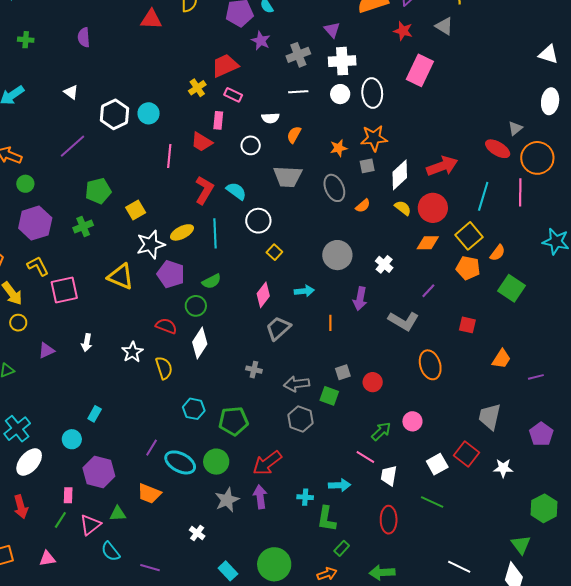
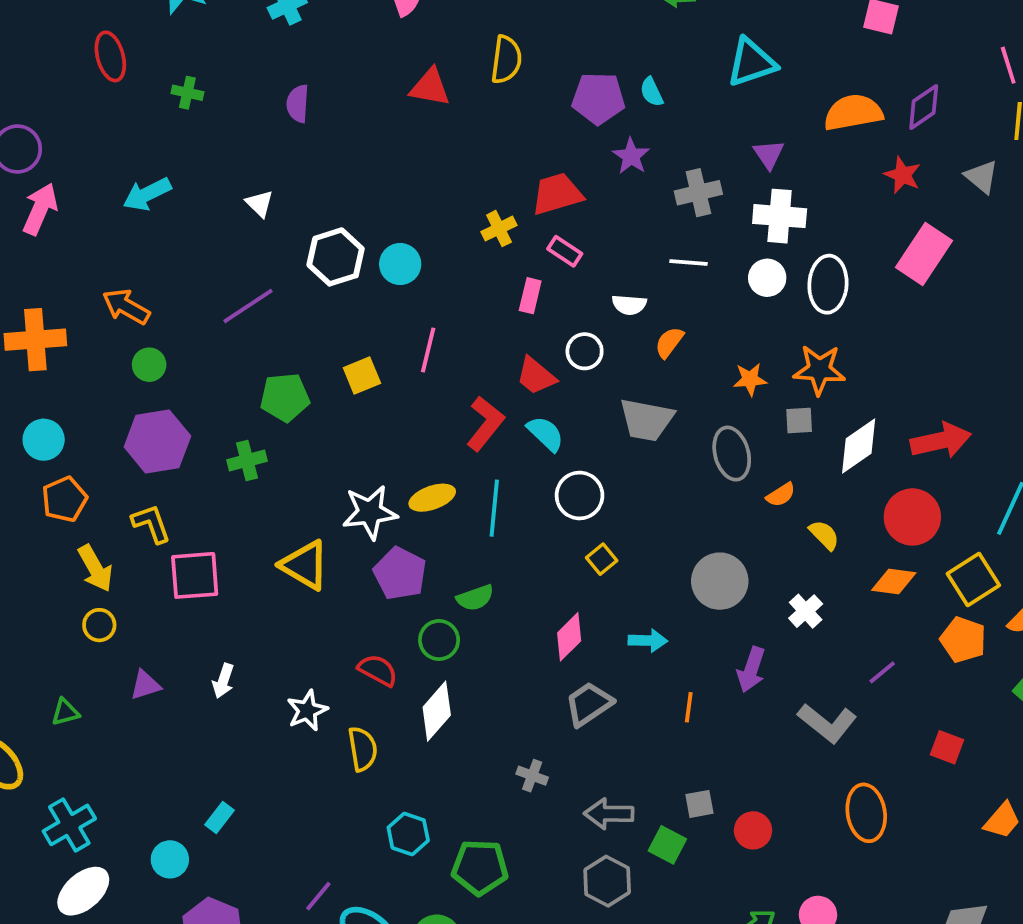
red trapezoid: (202, 142) -> (536, 376), moved
yellow semicircle: (403, 208) -> (824, 535), moved
yellow square: (136, 210) -> (362, 376), moved

